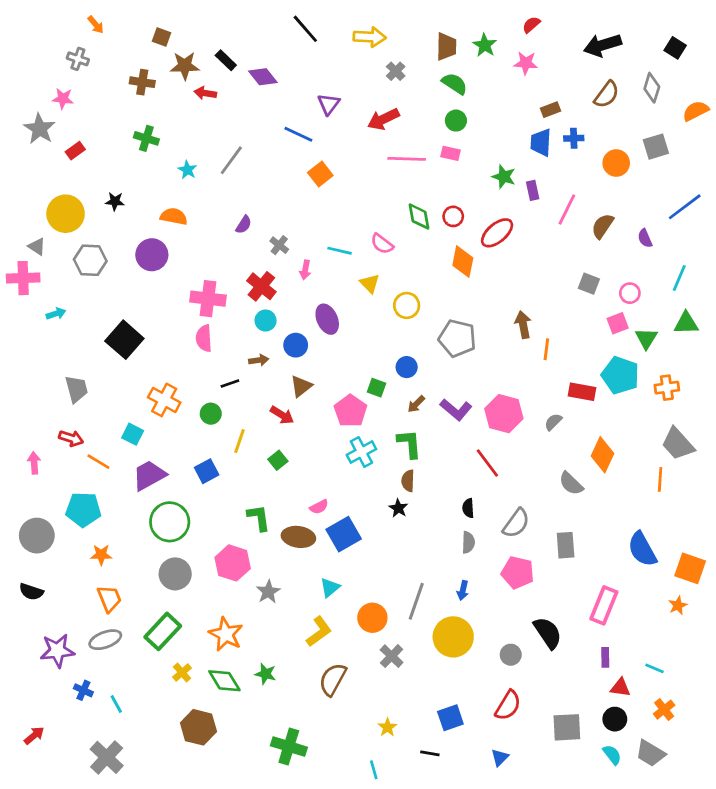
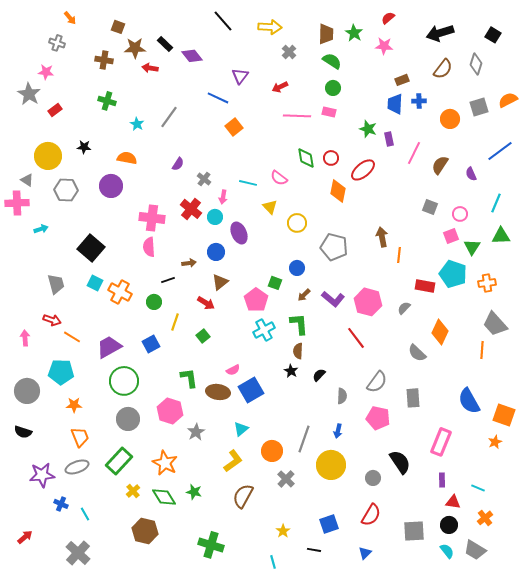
orange semicircle: (696, 111) -> (508, 100), moved
red arrow: (383, 119) -> (280, 87), size x0.7
cyan circle: (266, 321) -> (215, 217), moved
cyan square: (133, 434) -> (95, 283), moved
black semicircle: (468, 508) -> (319, 375), moved, turned 48

